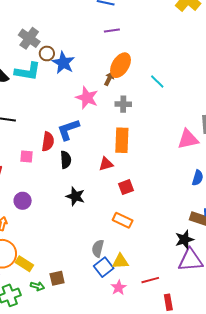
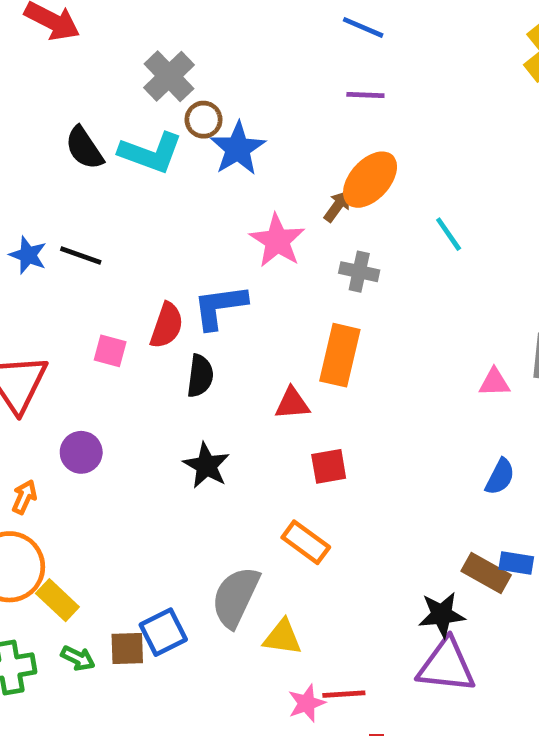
pink triangle: (188, 139) -> (494, 382), size x0.6
gray semicircle: (98, 248) -> (236, 597), size x1.5
blue square: (104, 267) -> (163, 632), moved
pink star: (119, 287) -> (307, 703), moved

